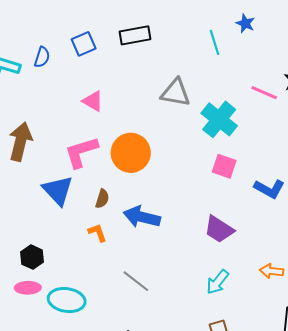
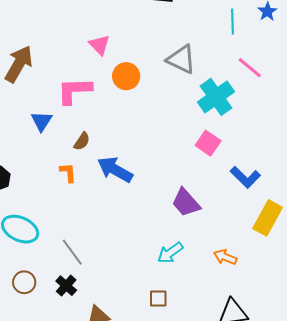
pink line: (264, 93) -> (250, 68), moved
orange circle: (131, 153) -> (126, 76), moved, size x0.7
blue triangle: (58, 190) -> (41, 121), size x0.7
gray line: (136, 281) -> (72, 252), moved

